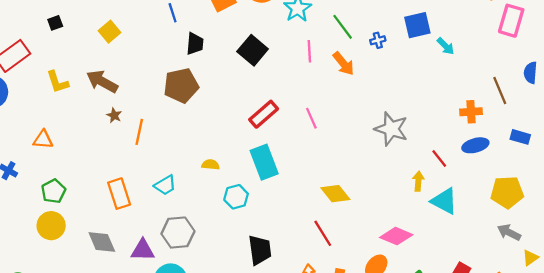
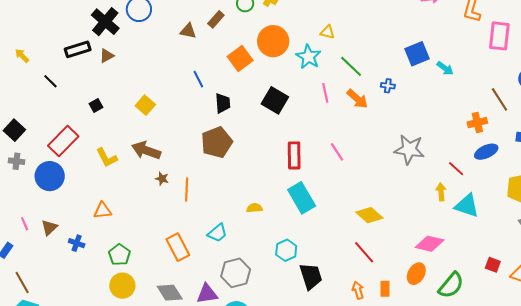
blue cross: (378, 40) -> (388, 86), moved, turned 32
red rectangle: (264, 114) -> (294, 155), turned -40
cyan hexagon: (236, 197) -> (286, 250), moved

